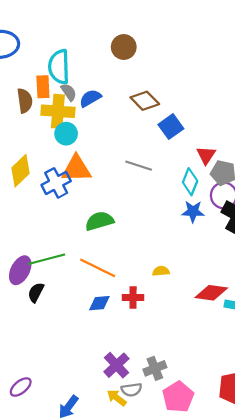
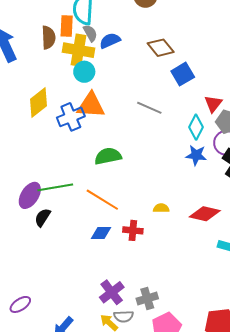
red diamond: (211, 293) -> (205, 214), moved

